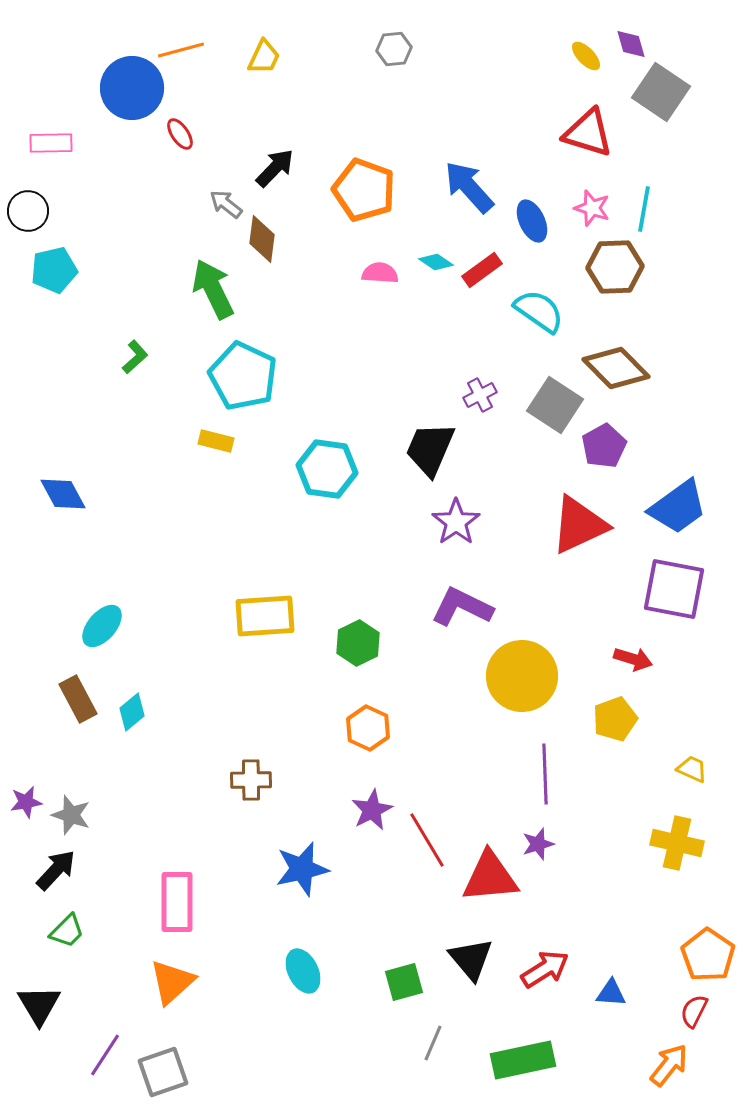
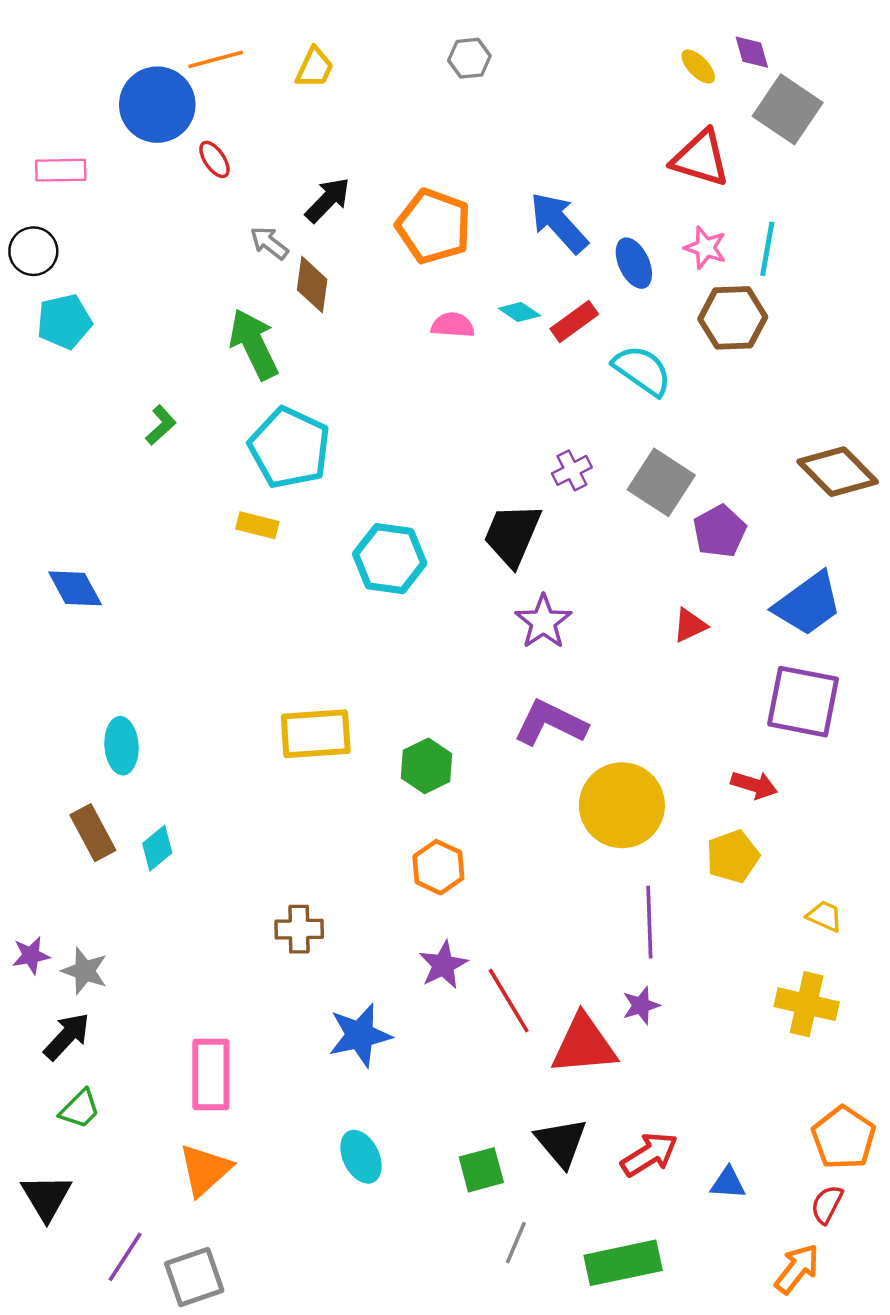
brown diamond: (616, 368) -> (838, 472), moved
red triangle: (579, 525) -> (690, 625), size x0.5
cyan ellipse: (102, 626) -> (122, 746), turned -45

